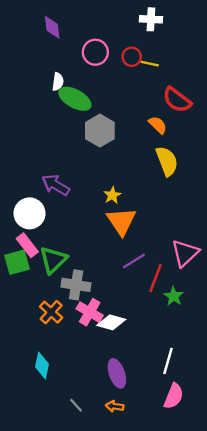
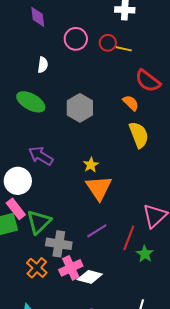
green ellipse: (75, 99) -> (31, 102), moved
purple line: (134, 261) -> (97, 231), moved
pink cross: (90, 312) -> (71, 268), turned 35

